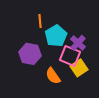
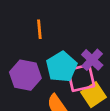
cyan pentagon: (56, 36) -> (62, 67), moved
pink square: (70, 56) -> (81, 78), turned -35

